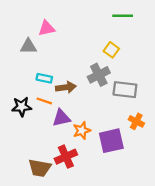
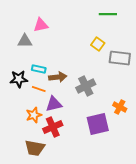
gray cross: (99, 75) -> (86, 86), moved
gray rectangle: (125, 90) -> (120, 58), moved
black star: (22, 107) -> (19, 79), moved
orange star: (82, 130) -> (34, 115), moved
red cross: (66, 157) -> (53, 127), moved

